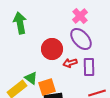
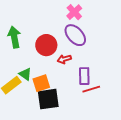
green arrow: (20, 23) -> (14, 37), moved
purple rectangle: (89, 67) -> (84, 76), moved

